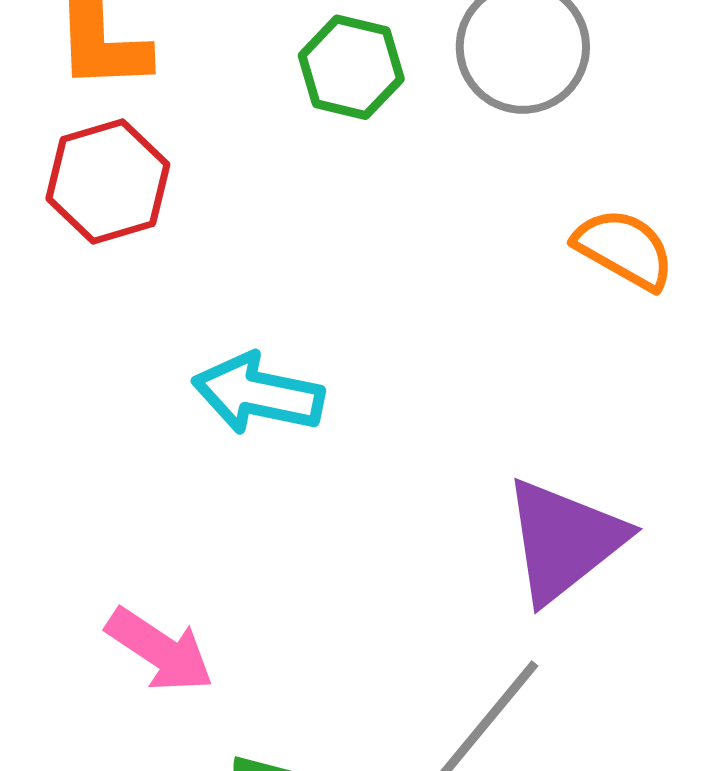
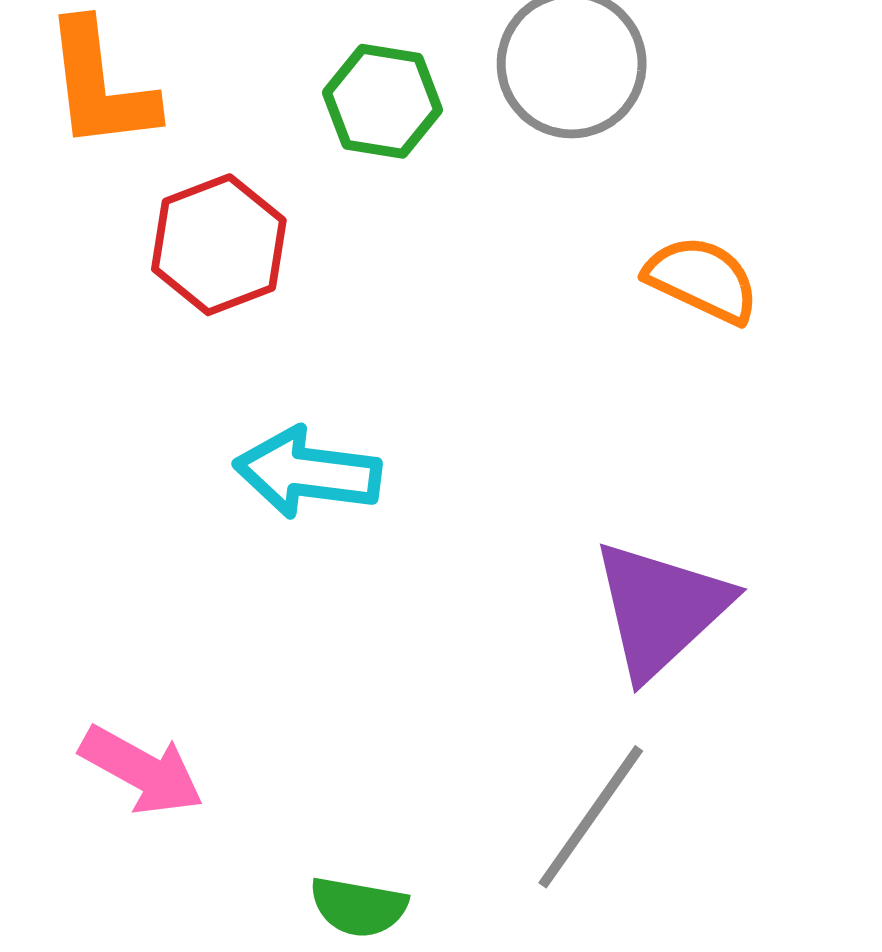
red hexagon: (108, 181) -> (219, 245), moved
pink arrow: (160, 650) -> (142, 770), moved

